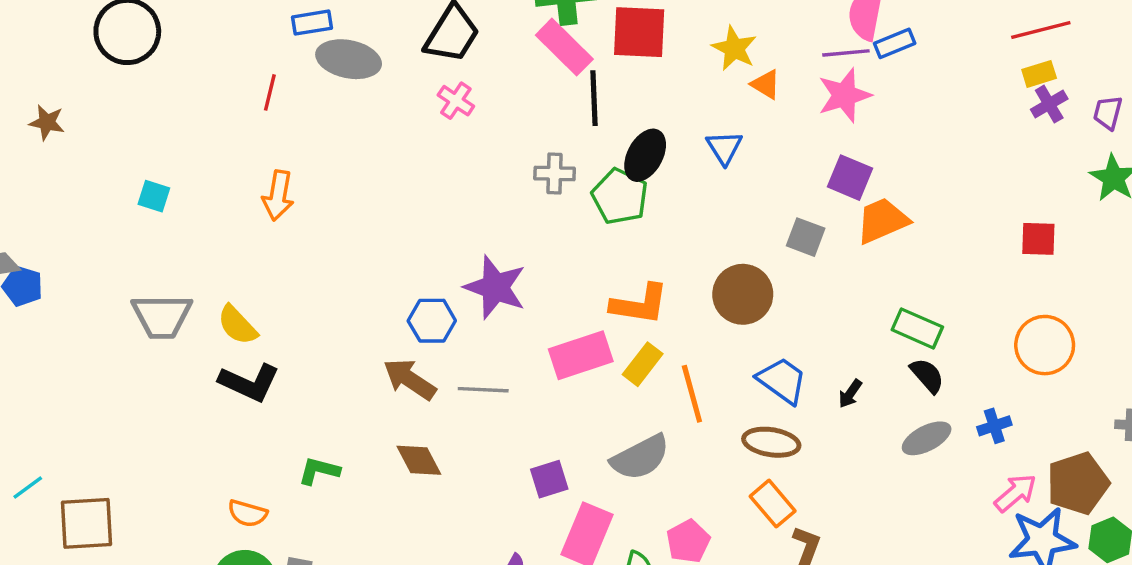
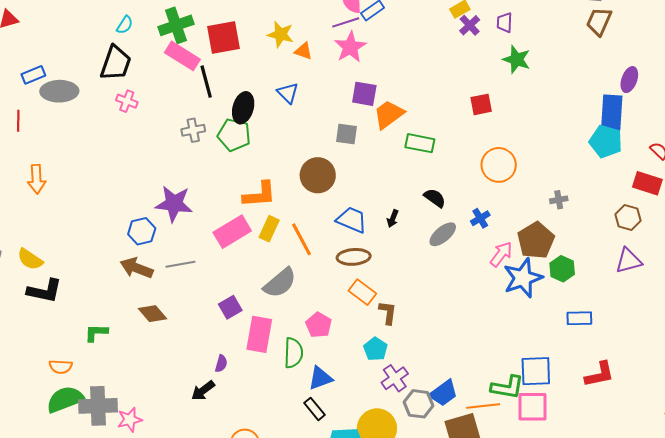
green rectangle: (917, 328) -> (420, 143), moved

